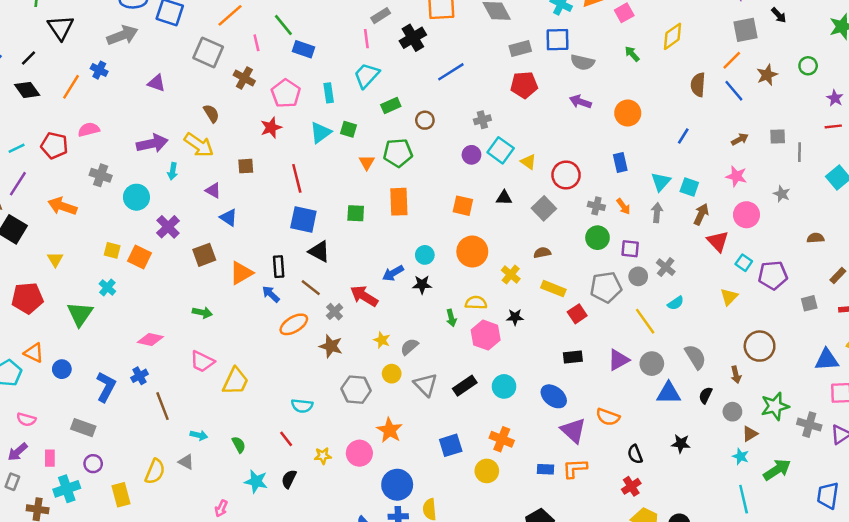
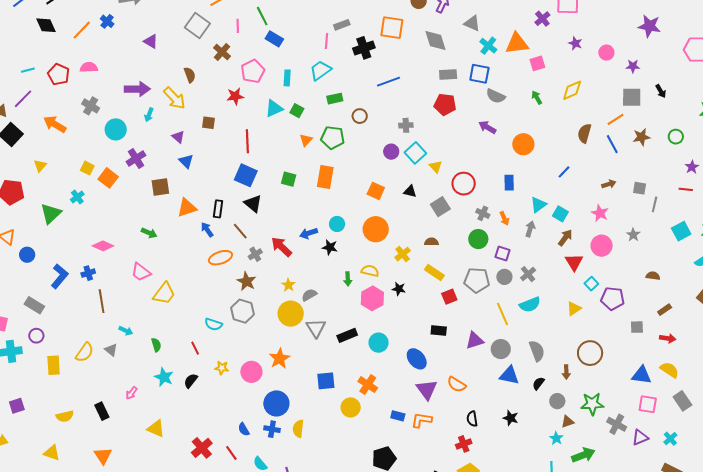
cyan semicircle: (676, 303) -> (530, 305), size x1.5
yellow circle: (392, 374) -> (291, 314), size x1.6
gray hexagon: (356, 390) -> (243, 311), moved

